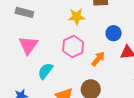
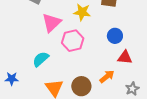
pink triangle: (28, 45) -> (52, 23), moved
orange arrow: (98, 59) -> (107, 76), moved

